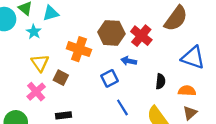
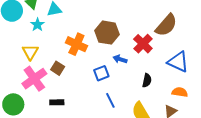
red cross: (141, 36) -> (143, 44), moved
yellow triangle: (40, 63) -> (30, 52), moved
orange semicircle: (187, 91) -> (180, 92), moved
pink cross: (36, 92) -> (34, 79), size x1.4

